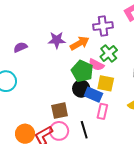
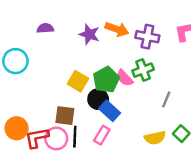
orange arrow: (80, 43) -> (117, 29), moved, turned 30
yellow square: (106, 83) -> (78, 81), moved
pink rectangle: (102, 111) -> (102, 135), moved
black line: (84, 130) -> (75, 137), moved

